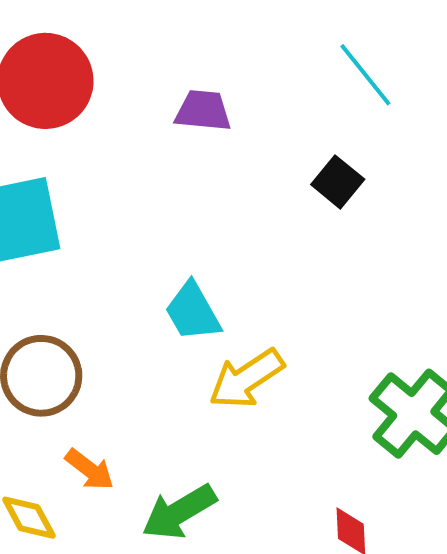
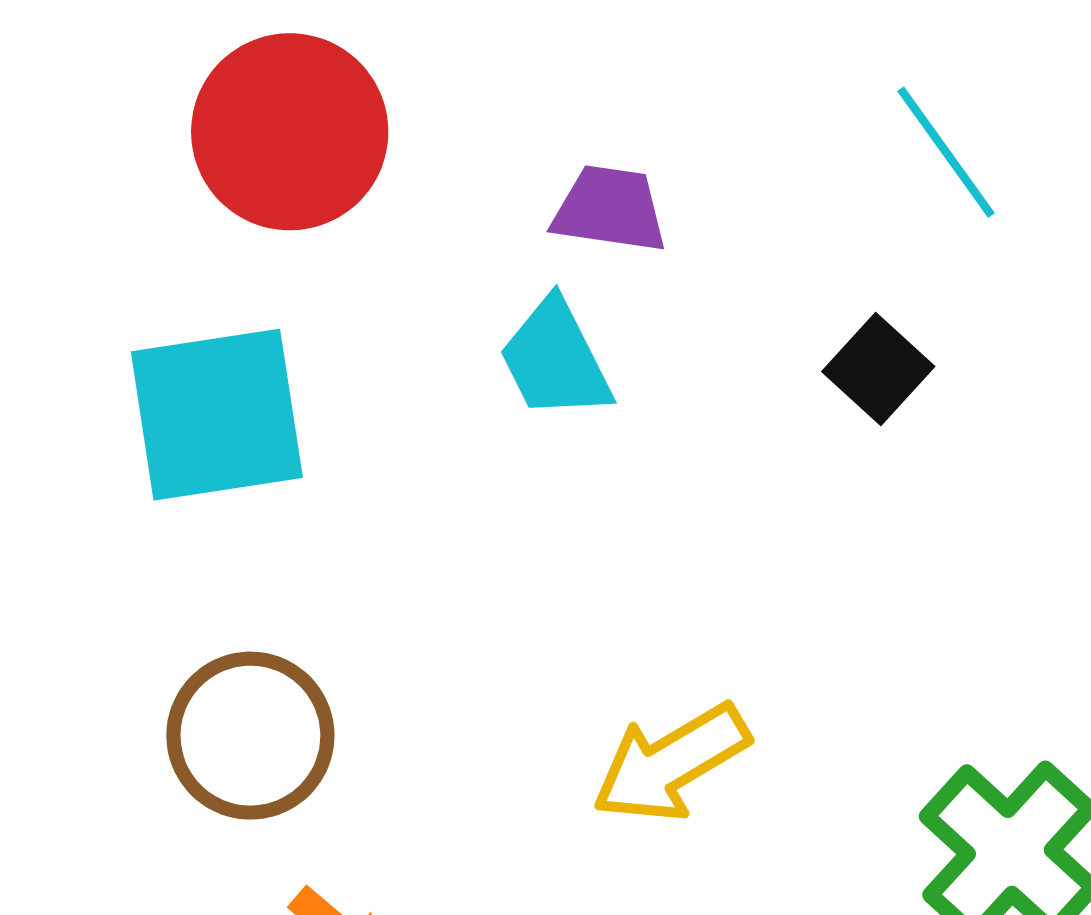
cyan trapezoid: (193, 312) -> (555, 360), moved

